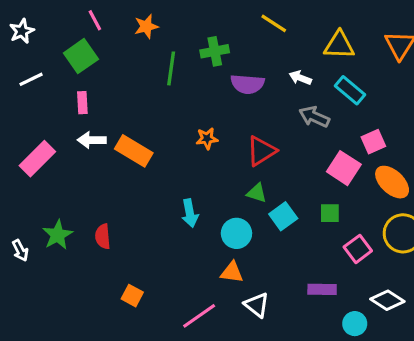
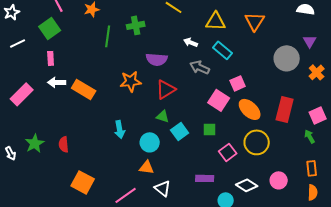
purple semicircle: (247, 84) -> (157, 59), moved
orange star: (207, 138) -> (131, 81), size x1.5
orange square: (132, 296) -> (83, 182), size x1.6

